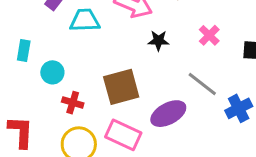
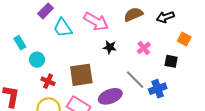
cyan trapezoid: (85, 20) -> (63, 28), turned -130
cyan rectangle: (24, 50) -> (20, 43), turned -48
blue cross: (239, 108) -> (158, 89), moved

